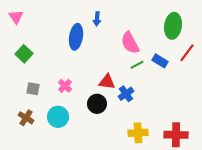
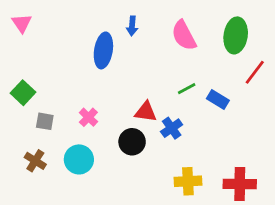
pink semicircle: (130, 43) -> (184, 35), moved
green square: (24, 54) -> (23, 93), moved
blue rectangle: (160, 61) -> (218, 100), moved

